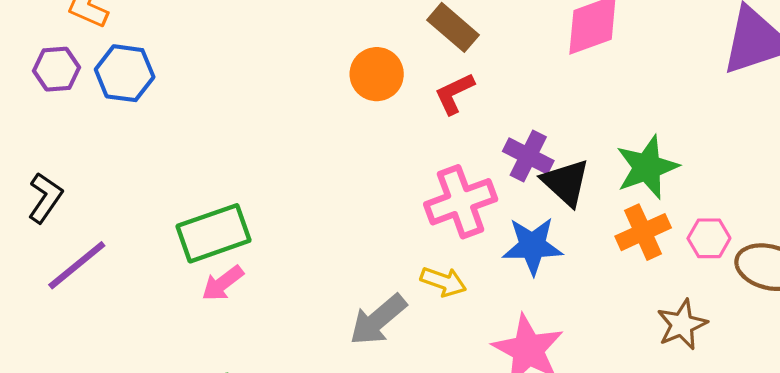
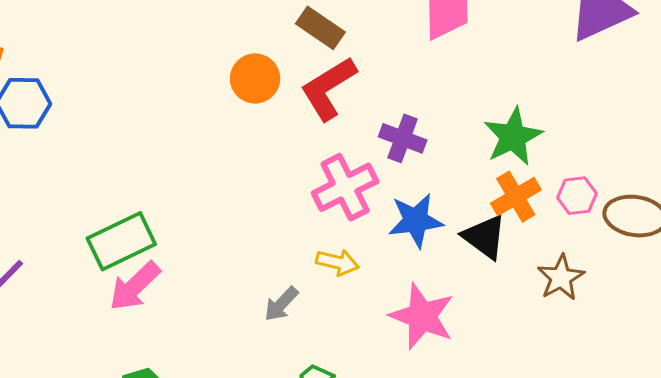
red L-shape: (454, 93) -> (328, 88), size x1.6
black triangle: (566, 182) -> (485, 237), moved
pink arrow: (223, 283) -> (135, 286), size x1.4
gray arrow: (378, 320) -> (281, 304), size x0.7

